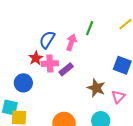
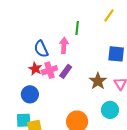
blue semicircle: (47, 40) -> (41, 49), turned -42
brown star: (96, 88) -> (98, 81), turned 30

